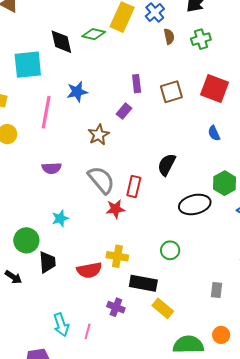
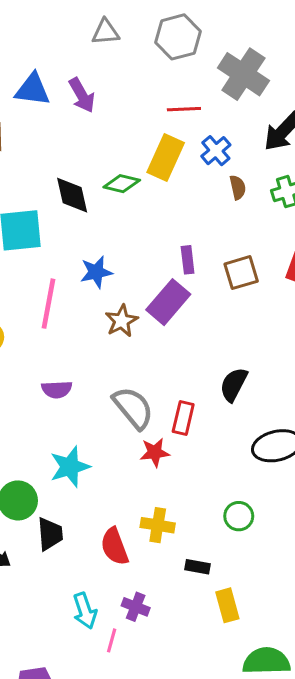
purple rectangle: (124, 111) -> (168, 302), size x1.8
brown star: (99, 135) -> (122, 321), moved
cyan star: (60, 218) -> (70, 467), size x1.5
red semicircle: (89, 270) -> (114, 546), turned 80
black rectangle: (143, 283) -> (197, 567), size x0.6
purple cross: (116, 307) -> (136, 607), moved
yellow rectangle: (163, 308) -> (227, 605), turned 35
cyan arrow: (61, 325) -> (85, 611), moved

